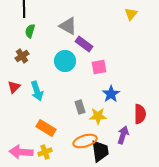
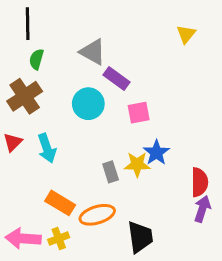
brown cross: (22, 56) -> (25, 96), size x1.6
yellow star: (98, 116) -> (137, 164), moved
purple arrow: (123, 135) -> (202, 209), moved
orange ellipse: (85, 141) -> (97, 215), moved

